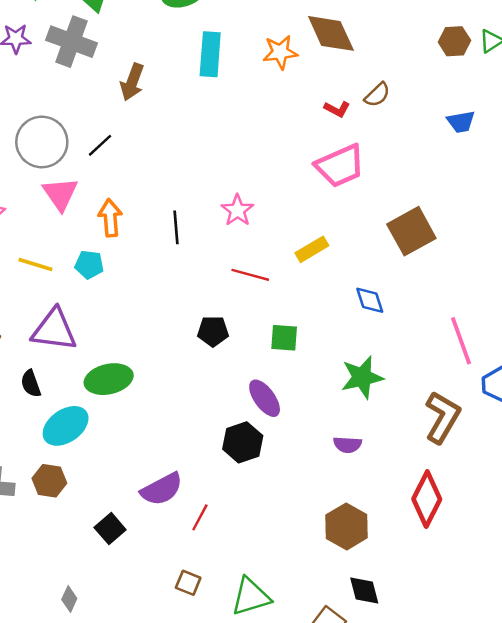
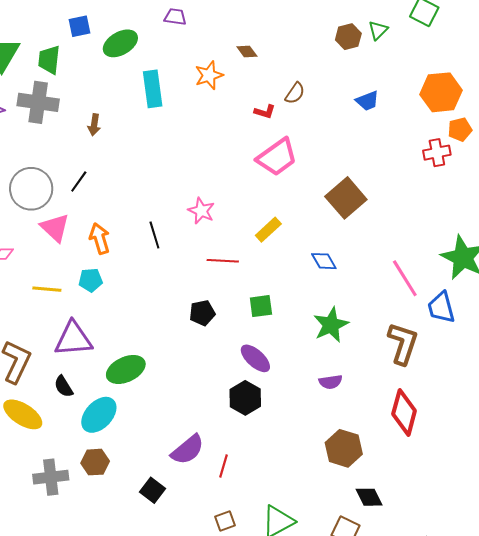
brown diamond: (331, 33) -> (247, 51), size x0.5
brown arrow: (132, 82) -> (94, 125), size x0.7
brown square: (188, 583) -> (225, 521), turned -30

